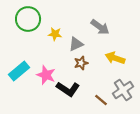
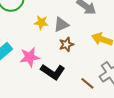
yellow star: (55, 34) -> (41, 22), moved
pink star: (46, 75) -> (30, 57), turned -30

